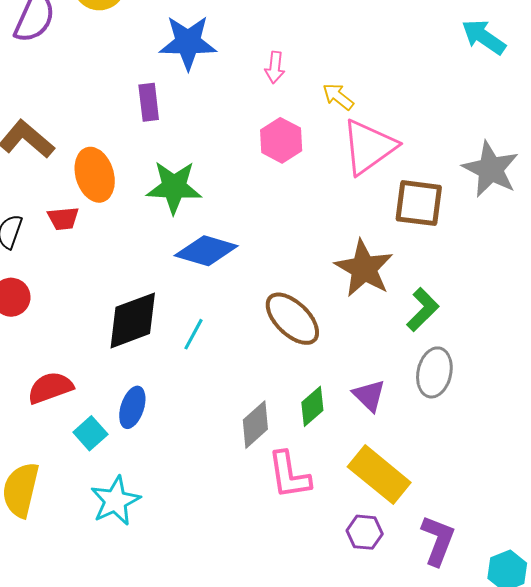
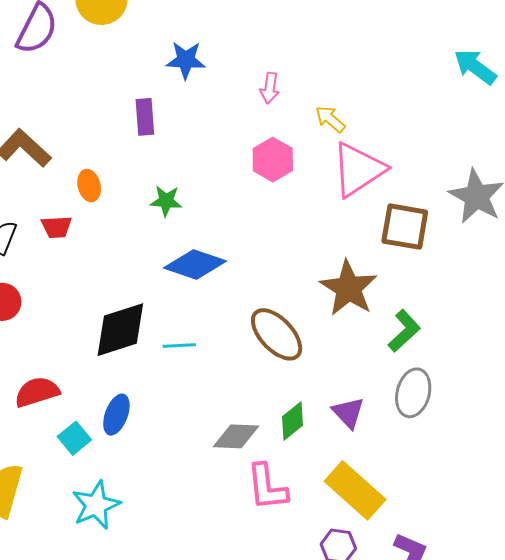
blue star: (188, 42) -> (186, 60), size x0.7
orange ellipse: (95, 175) -> (89, 186), size x0.6
green star: (174, 187) -> (166, 201), size x0.6
cyan line: (194, 334) -> (179, 345), turned 56
gray diamond: (255, 425) -> (236, 436), turned 42

